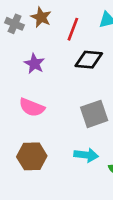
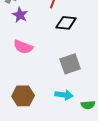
purple star: (34, 64) -> (20, 15), moved
pink semicircle: (32, 107) -> (23, 47), moved

